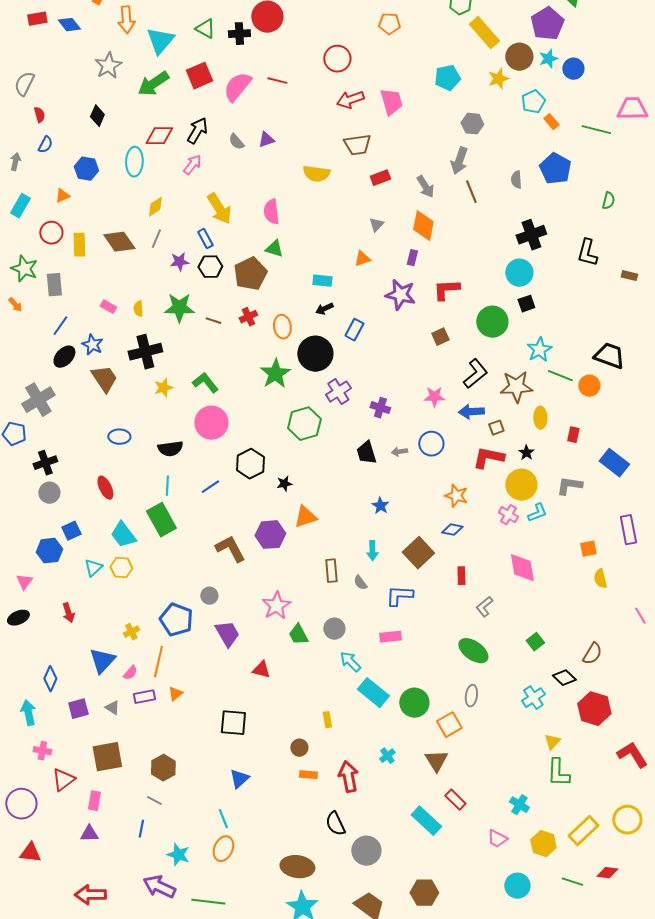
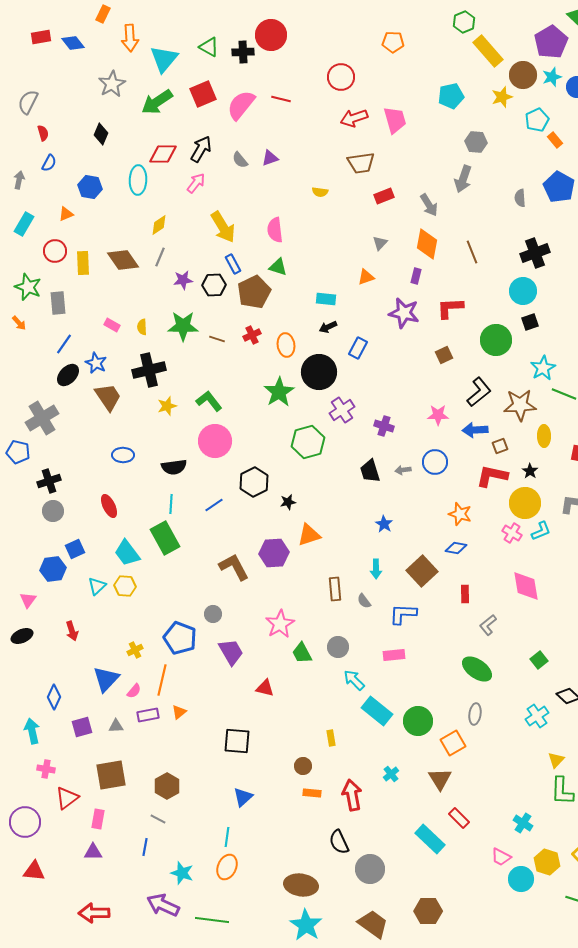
yellow semicircle: (316, 174) -> (320, 192), size x0.6
brown line: (471, 192) -> (472, 252), moved
blue rectangle: (205, 239) -> (233, 264), moved
gray triangle: (112, 708) -> (116, 726), turned -35
cyan line: (223, 819) -> (227, 837), turned 30
cyan circle: (517, 886) -> (521, 879), moved

